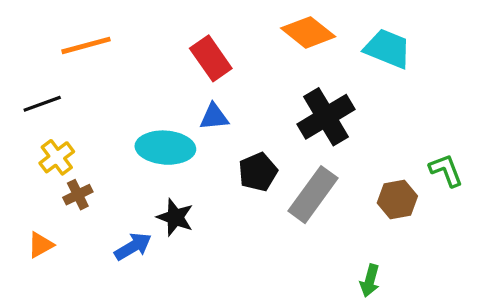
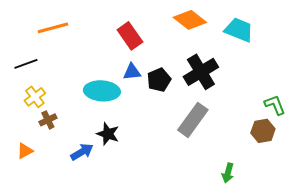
black pentagon: (258, 172) -> (159, 80), moved
brown hexagon: (397, 199) -> (263, 131), moved

